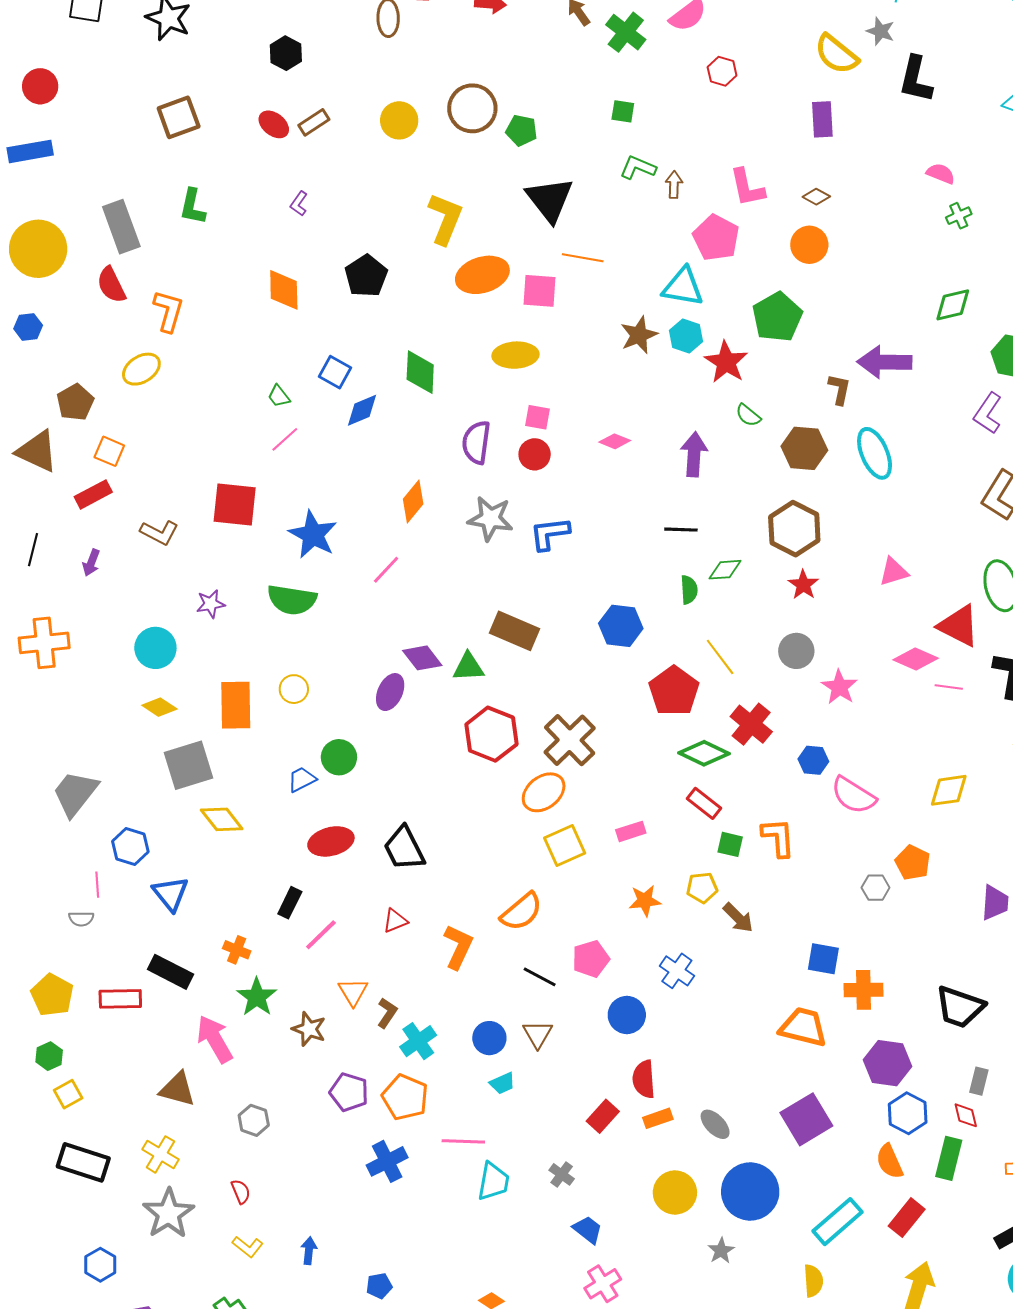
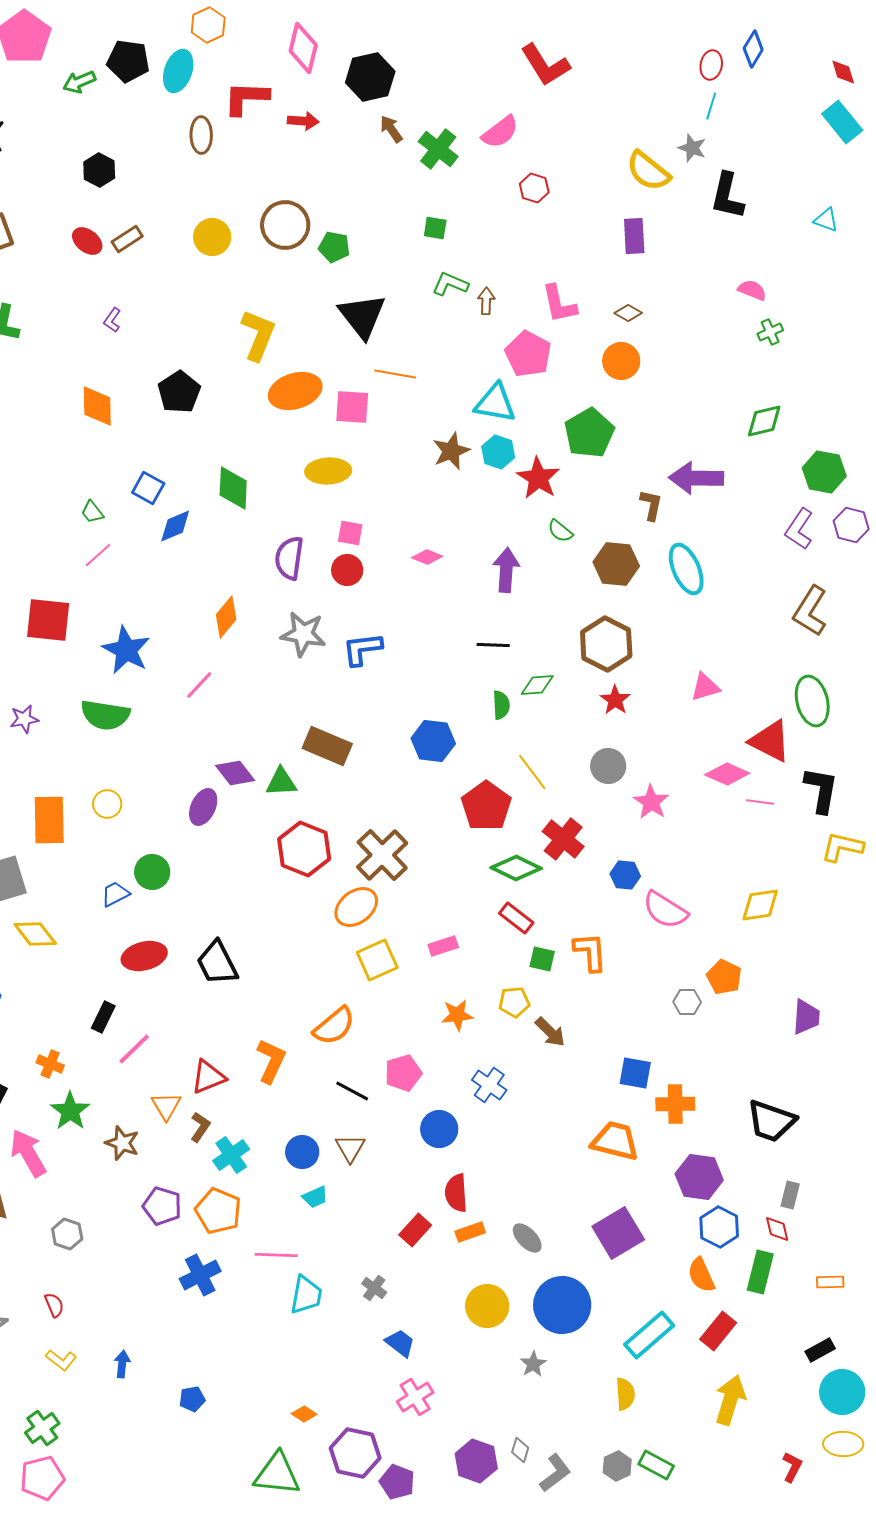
red triangle: (395, 921) -> (208, 1077), moved, size x1.4

